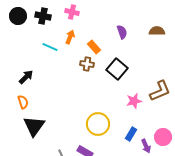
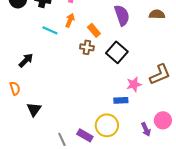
purple semicircle: (122, 32) -> (122, 15), size x1.5
orange semicircle: (23, 102) -> (15, 88), moved
yellow circle: (98, 124) -> (107, 125), moved
black triangle: (34, 126) -> (34, 109), size x0.7
blue rectangle: (131, 134) -> (121, 100), moved, turned 56

